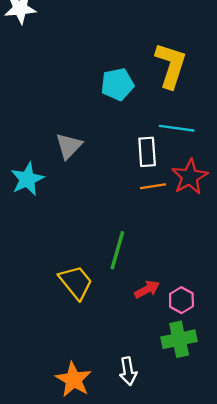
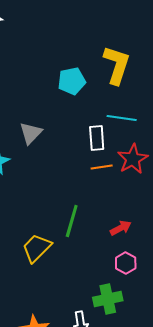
yellow trapezoid: (76, 282) -> (37, 248), turned -96
red arrow: (147, 289) -> (121, 228), moved
green cross: (179, 339) -> (108, 299), moved

